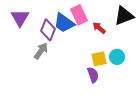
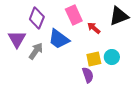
purple triangle: (20, 18) -> (17, 39), moved
blue trapezoid: (64, 23) -> (59, 39), moved
purple diamond: (48, 30) -> (37, 18), moved

